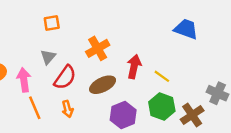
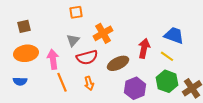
blue trapezoid: (186, 29) -> (174, 35), moved
orange cross: (98, 48) -> (103, 33), moved
red semicircle: (65, 77) -> (87, 57), turned 40

